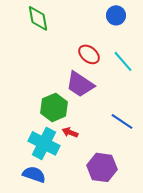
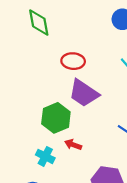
red ellipse: (89, 54) -> (73, 61), moved, turned -35
cyan cross: (44, 143) -> (45, 156), size x0.6

